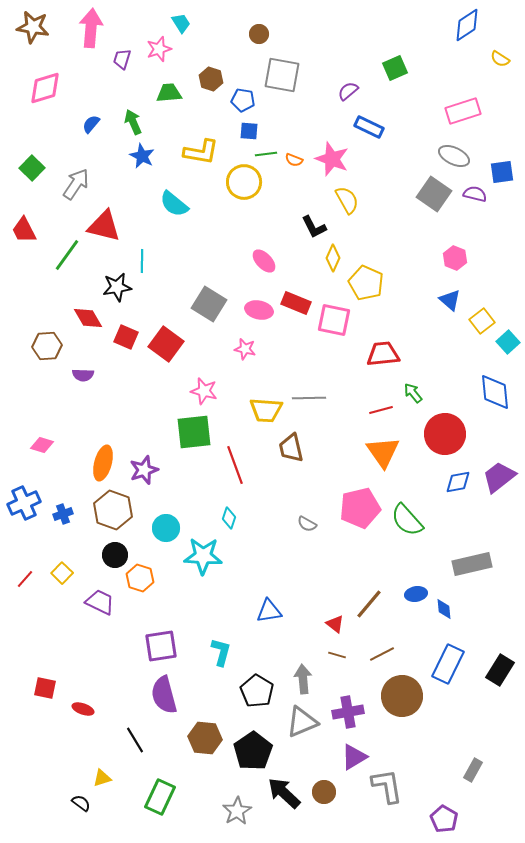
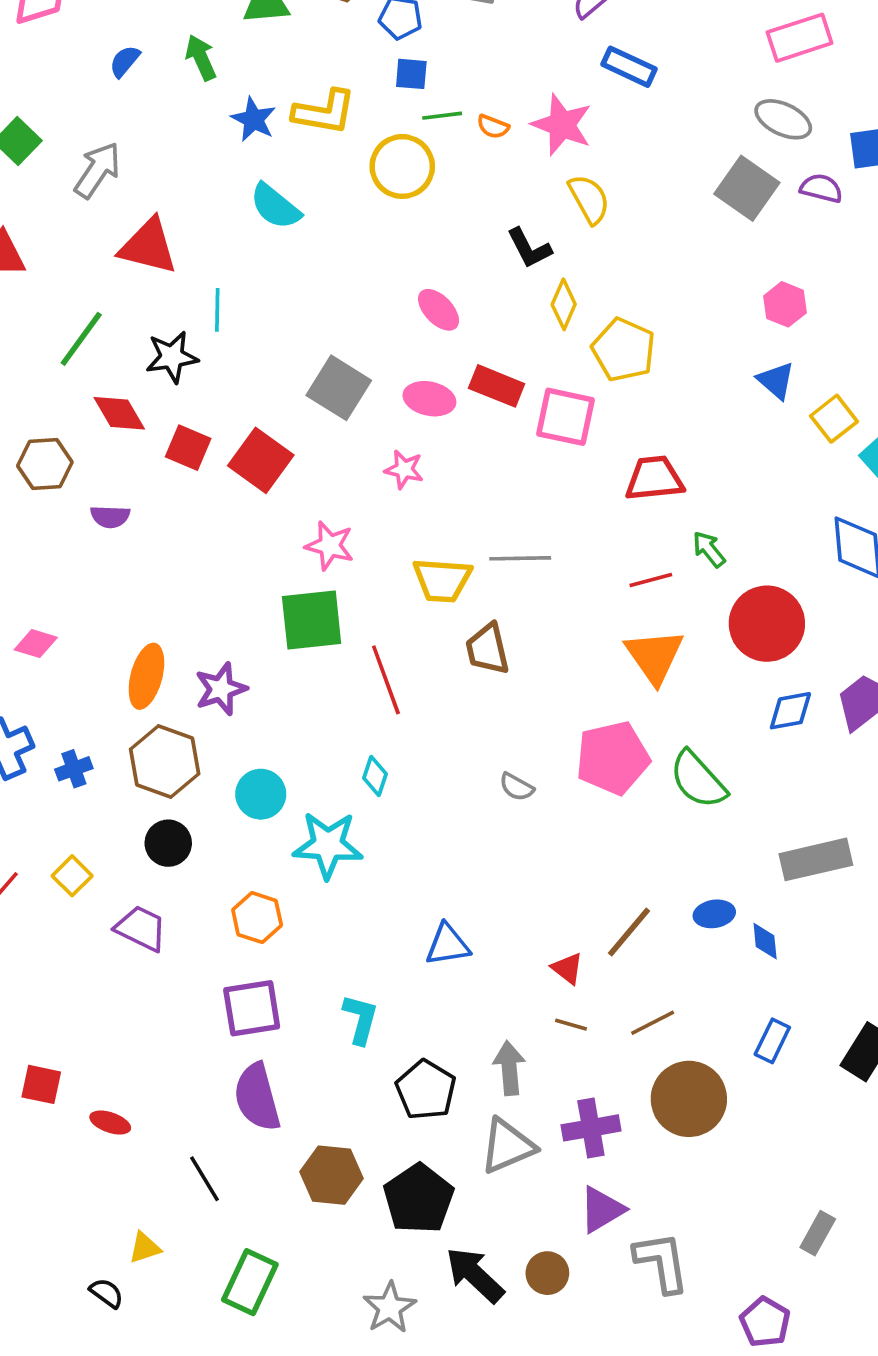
blue star: (142, 156) -> (253, 119), moved
green line: (67, 255) -> (81, 339), moved
orange hexagon: (140, 578) -> (257, 918), moved
blue rectangle: (448, 664) -> (772, 1041), size x0.6

